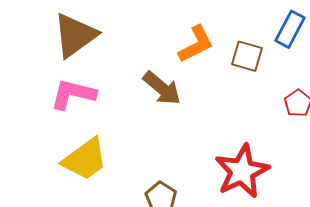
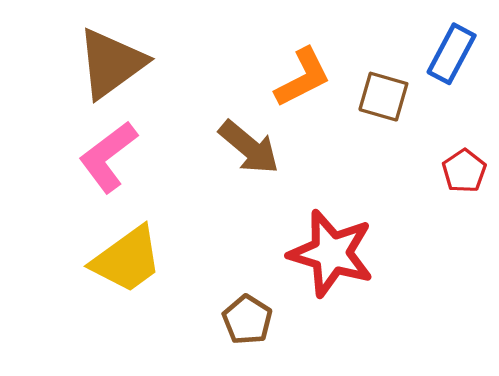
pink L-shape: (73, 94) -> (108, 157), turned -51
red star: (242, 171) -> (331, 253), moved, turned -30

